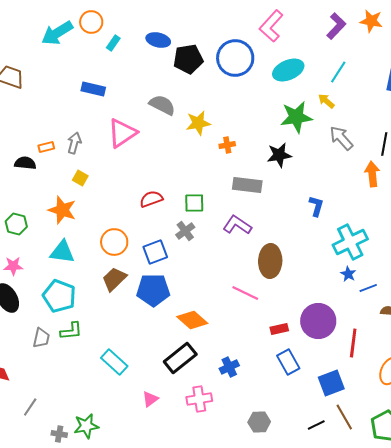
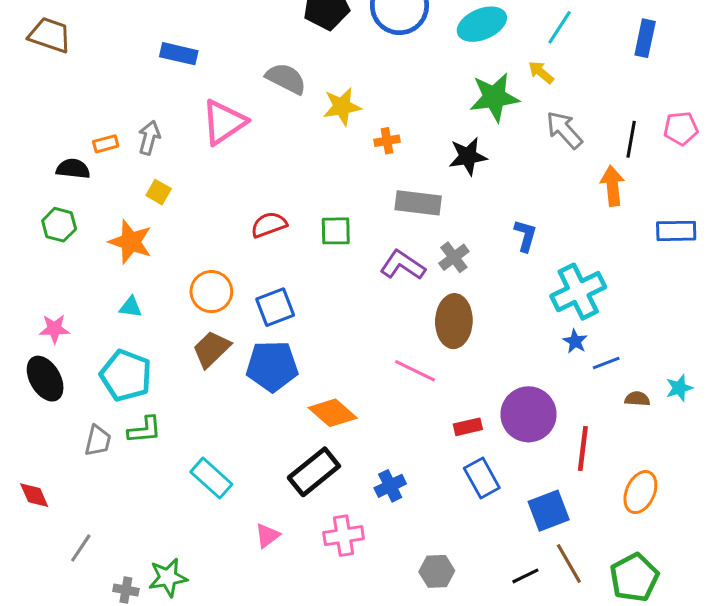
green hexagon: (16, 224) -> (59, 225), moved
gray cross: (185, 231) -> (454, 257), moved
cyan triangle: (62, 252) -> (131, 307), size x0.6

